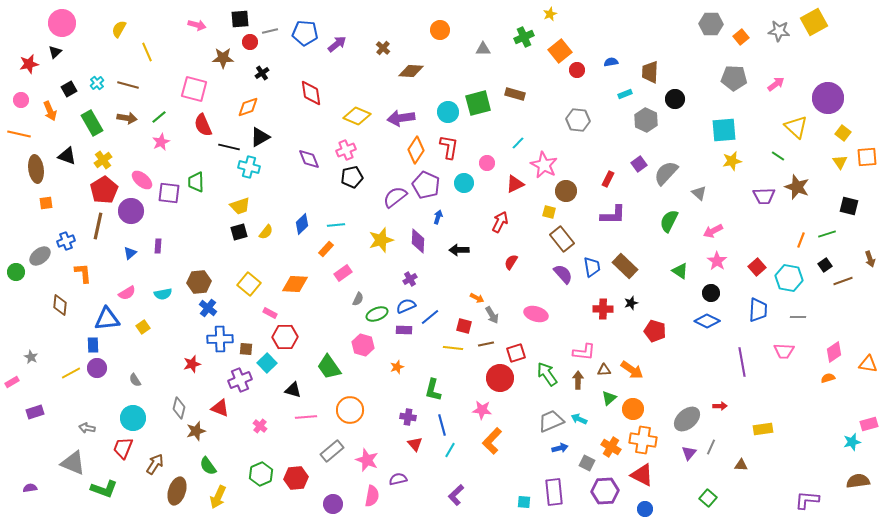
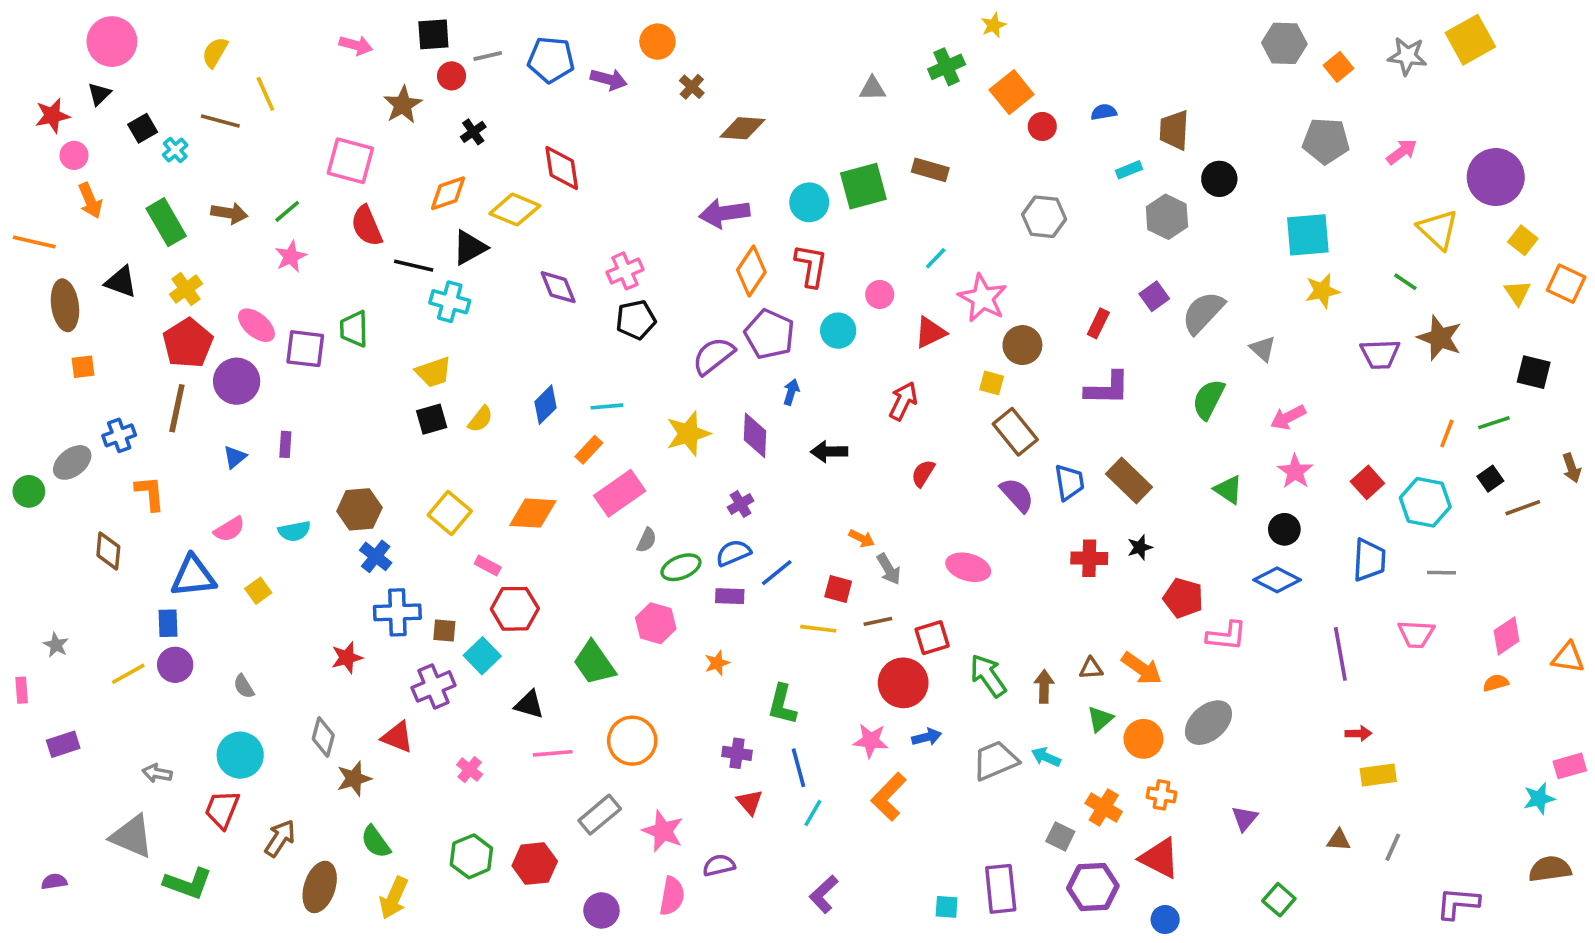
orange circle: (440, 30) -> (657, 42), moved
purple arrow: (337, 44) -> (609, 79), turned 54
brown star: (223, 58) -> (403, 105), turned -30
brown line: (128, 85) -> (220, 121), moved
black square: (69, 89) -> (143, 128), moved
pink circle: (21, 100) -> (74, 155), moved
yellow diamond: (357, 116) -> (515, 210), moved
orange square: (867, 157) -> (1566, 284), turned 30
pink rectangle: (343, 273) -> (620, 493), size x1.5
pink L-shape: (584, 352) -> (1227, 636), moved
pink rectangle: (12, 382) -> (22, 690), turned -64
red arrow: (720, 406) -> (1358, 733), moved
gray ellipse: (687, 419) -> (1208, 723), moved
orange cross: (643, 440) -> (1162, 795), size x0.6
gray line: (711, 447) -> (1393, 847), moved
blue arrow: (560, 448) -> (927, 737), moved

